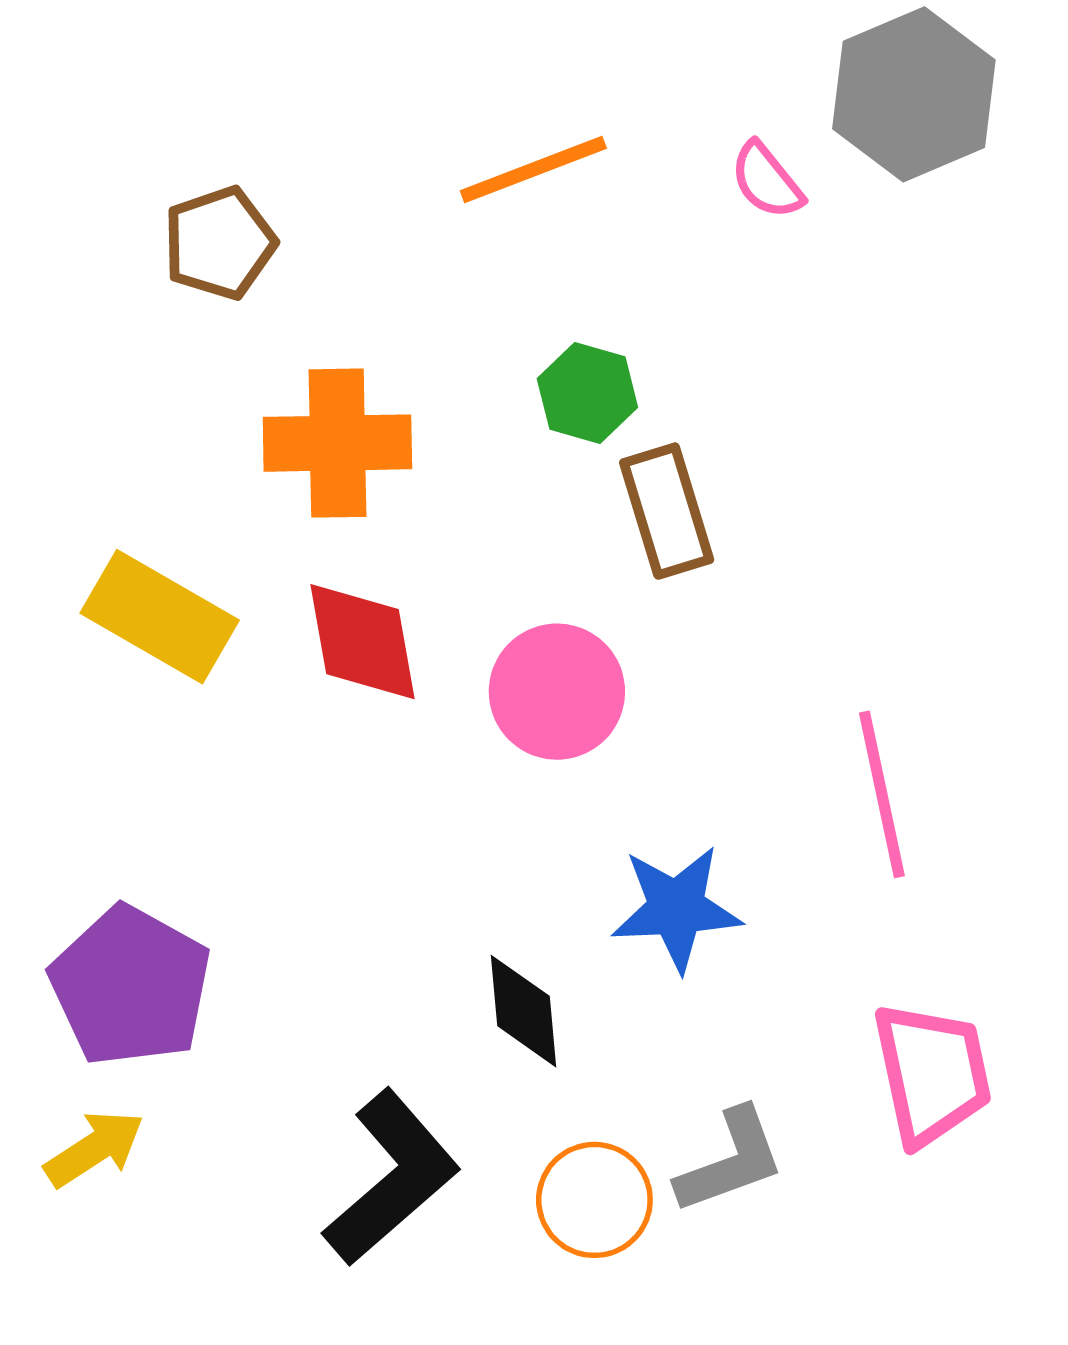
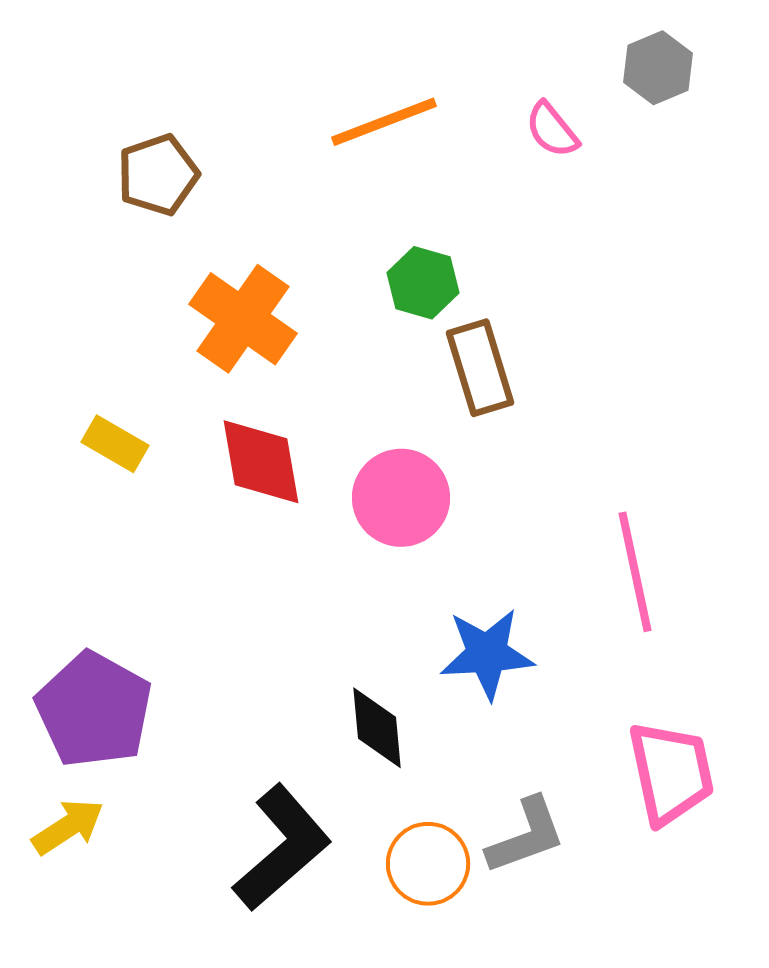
gray hexagon: (914, 94) -> (658, 68), size x0.6
orange cross: (337, 443) -> (243, 319), turned 36
yellow rectangle: (160, 617) -> (115, 444), size x0.6

